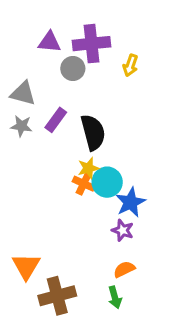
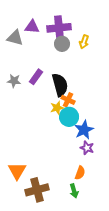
gray circle: (73, 68) -> (62, 44), moved
gray triangle: (23, 93) -> (15, 38), moved
orange cross: (84, 184) -> (68, 100), moved
purple star: (123, 230) -> (87, 148), moved
orange semicircle: (124, 269) -> (80, 173), turned 136

